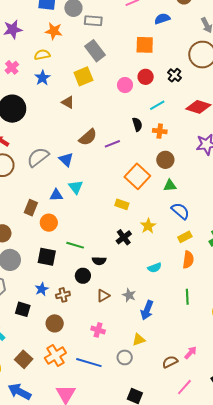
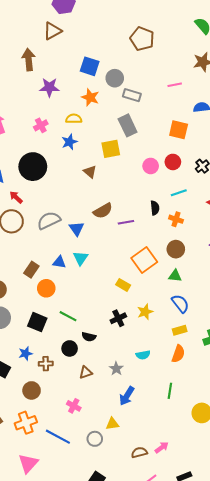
gray star: (129, 295) -> (116, 369), moved

